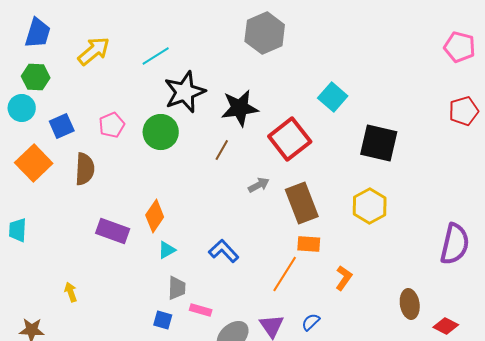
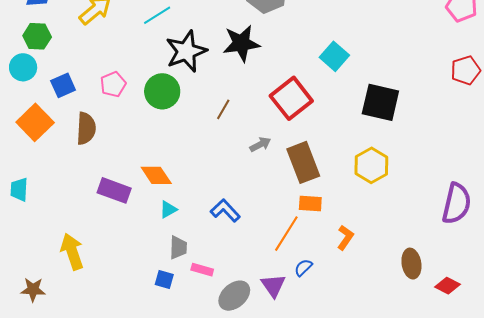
black star: (240, 108) -> (241, 43), moved
orange diamond: (155, 216) -> (156, 175), turned -68
yellow arrow: (71, 292) -> (72, 252), size x1.8
blue semicircle: (311, 322) -> (303, 268), moved

